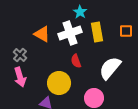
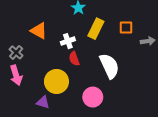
yellow rectangle: (97, 32) -> (96, 29), turned 36
white cross: (70, 33) -> (68, 41), moved, size x0.6
white semicircle: (110, 68) -> (109, 66), turned 115

